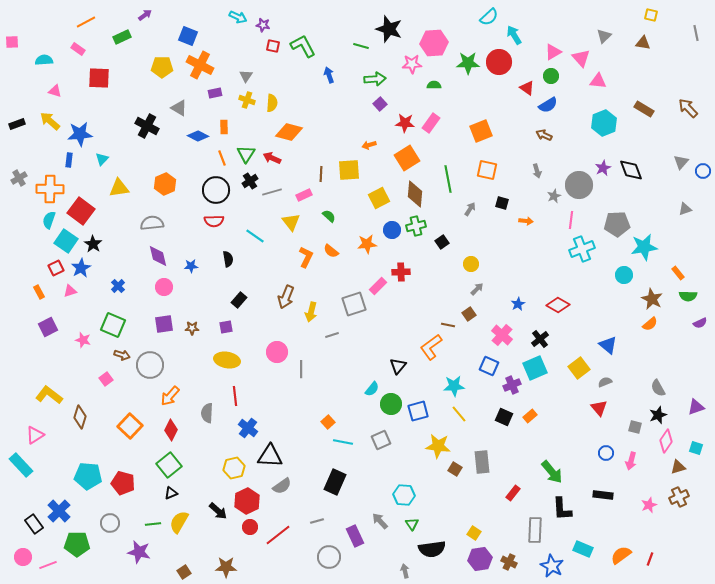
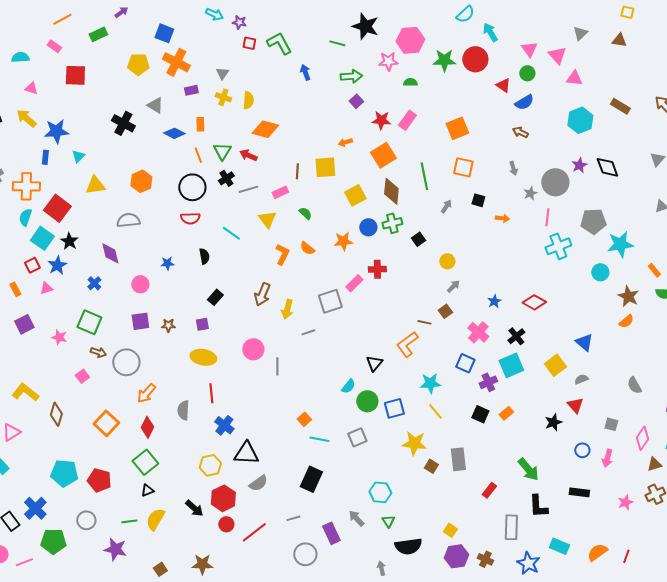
pink triangle: (553, 52) -> (529, 49), turned -36
purple diamond: (158, 256) -> (110, 253), moved
black star: (658, 415) -> (553, 422), moved

